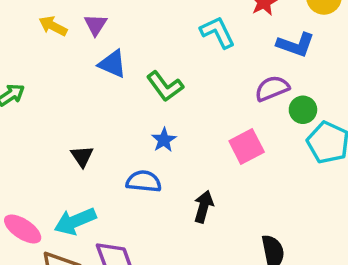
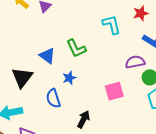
blue triangle: (112, 64) -> (47, 56), moved
black triangle: (82, 156) -> (22, 77), size x1.6
blue semicircle: (144, 181) -> (53, 98), turned -126

